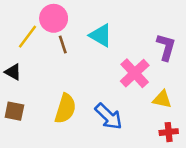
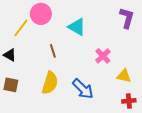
brown line: (63, 44) -> (53, 51), moved
purple L-shape: (166, 47) -> (127, 18), moved
pink cross: (135, 73) -> (103, 56), size x0.7

